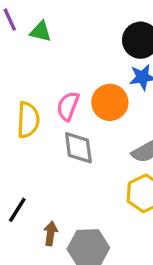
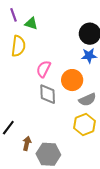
orange circle: (110, 102) -> (72, 80), moved
yellow semicircle: (28, 120) -> (18, 46), moved

